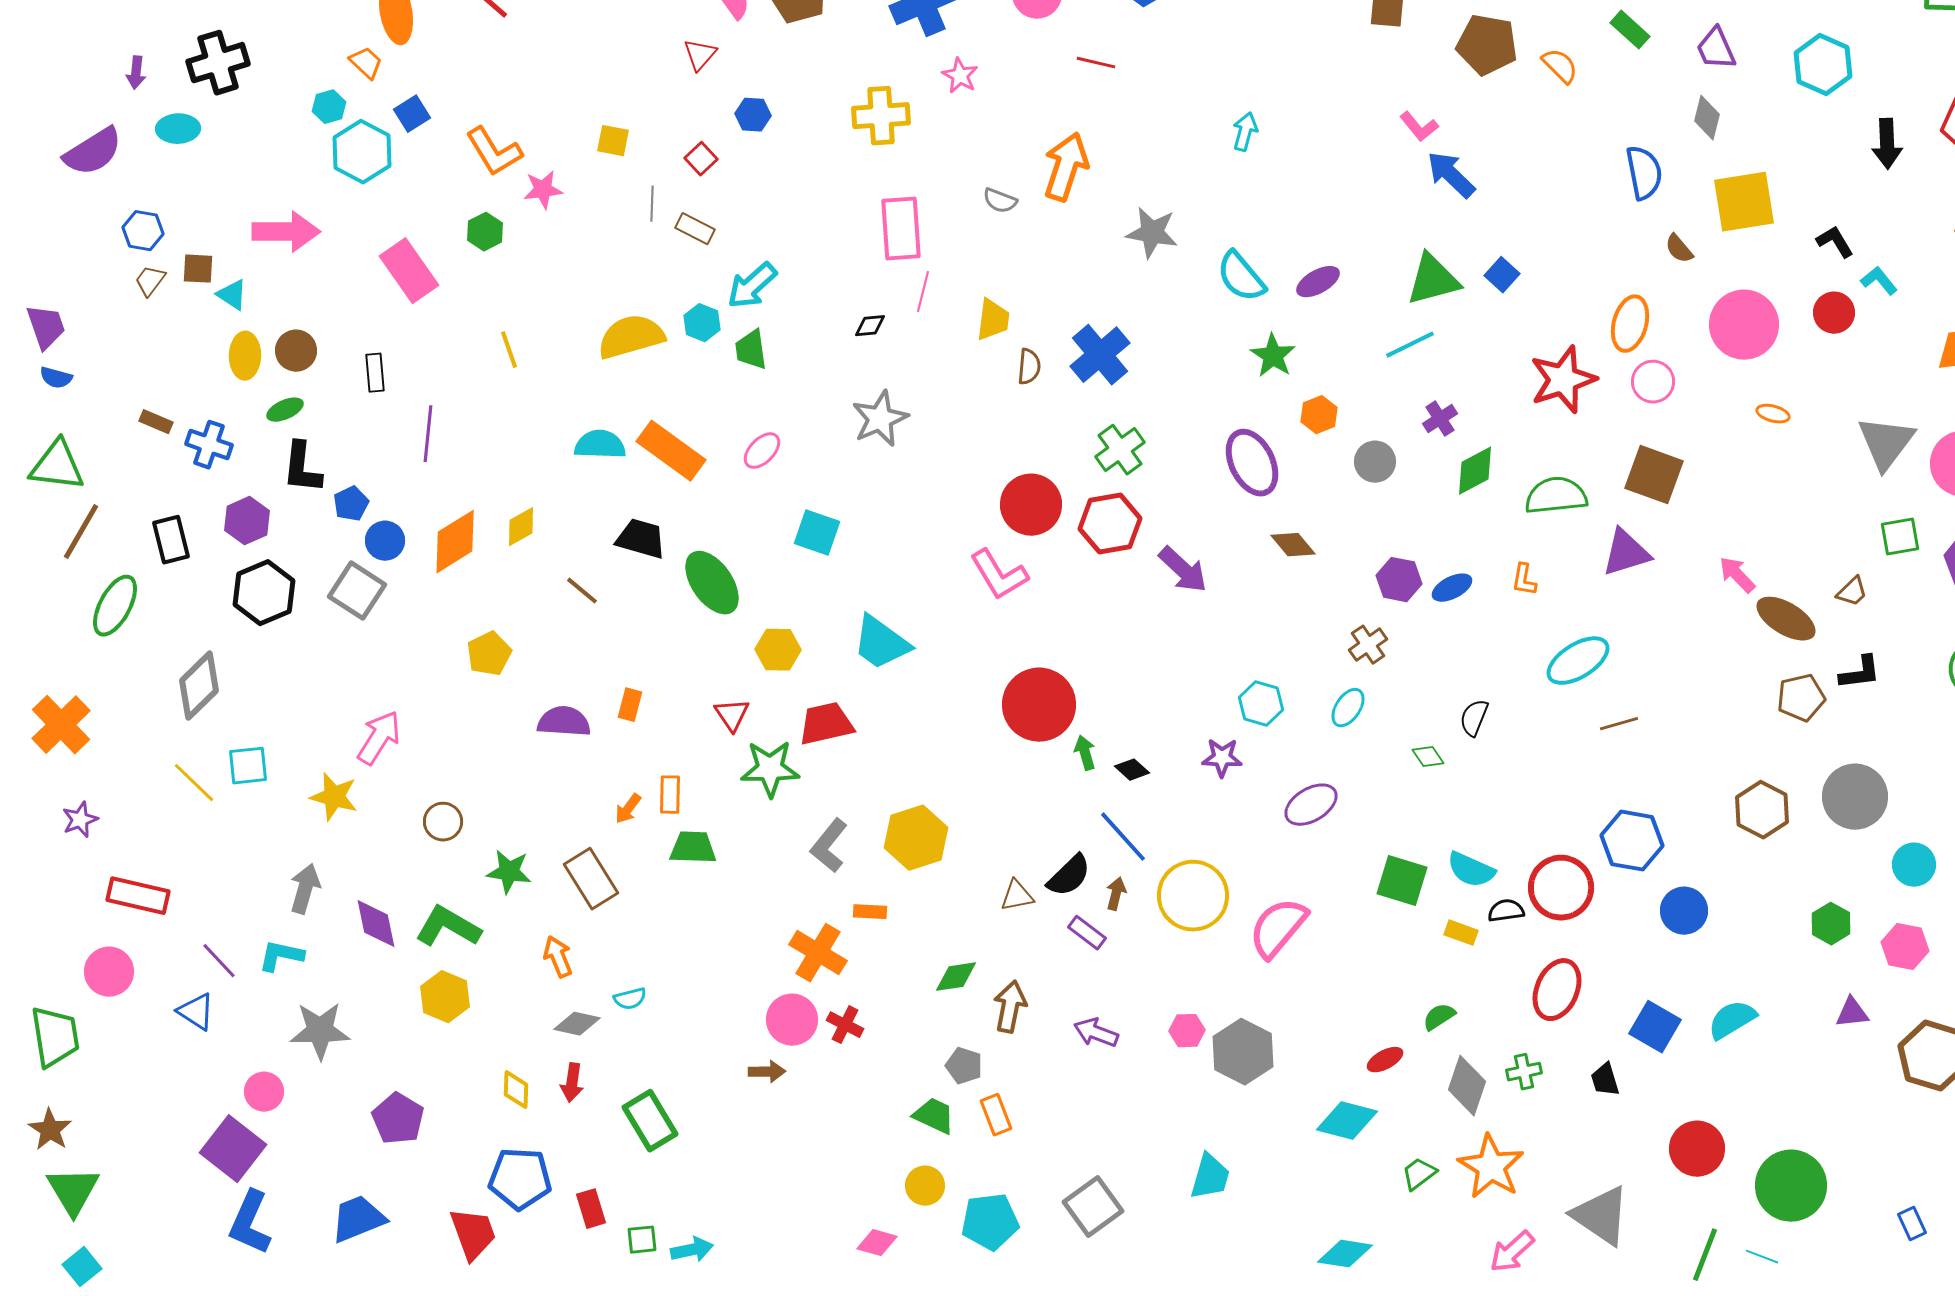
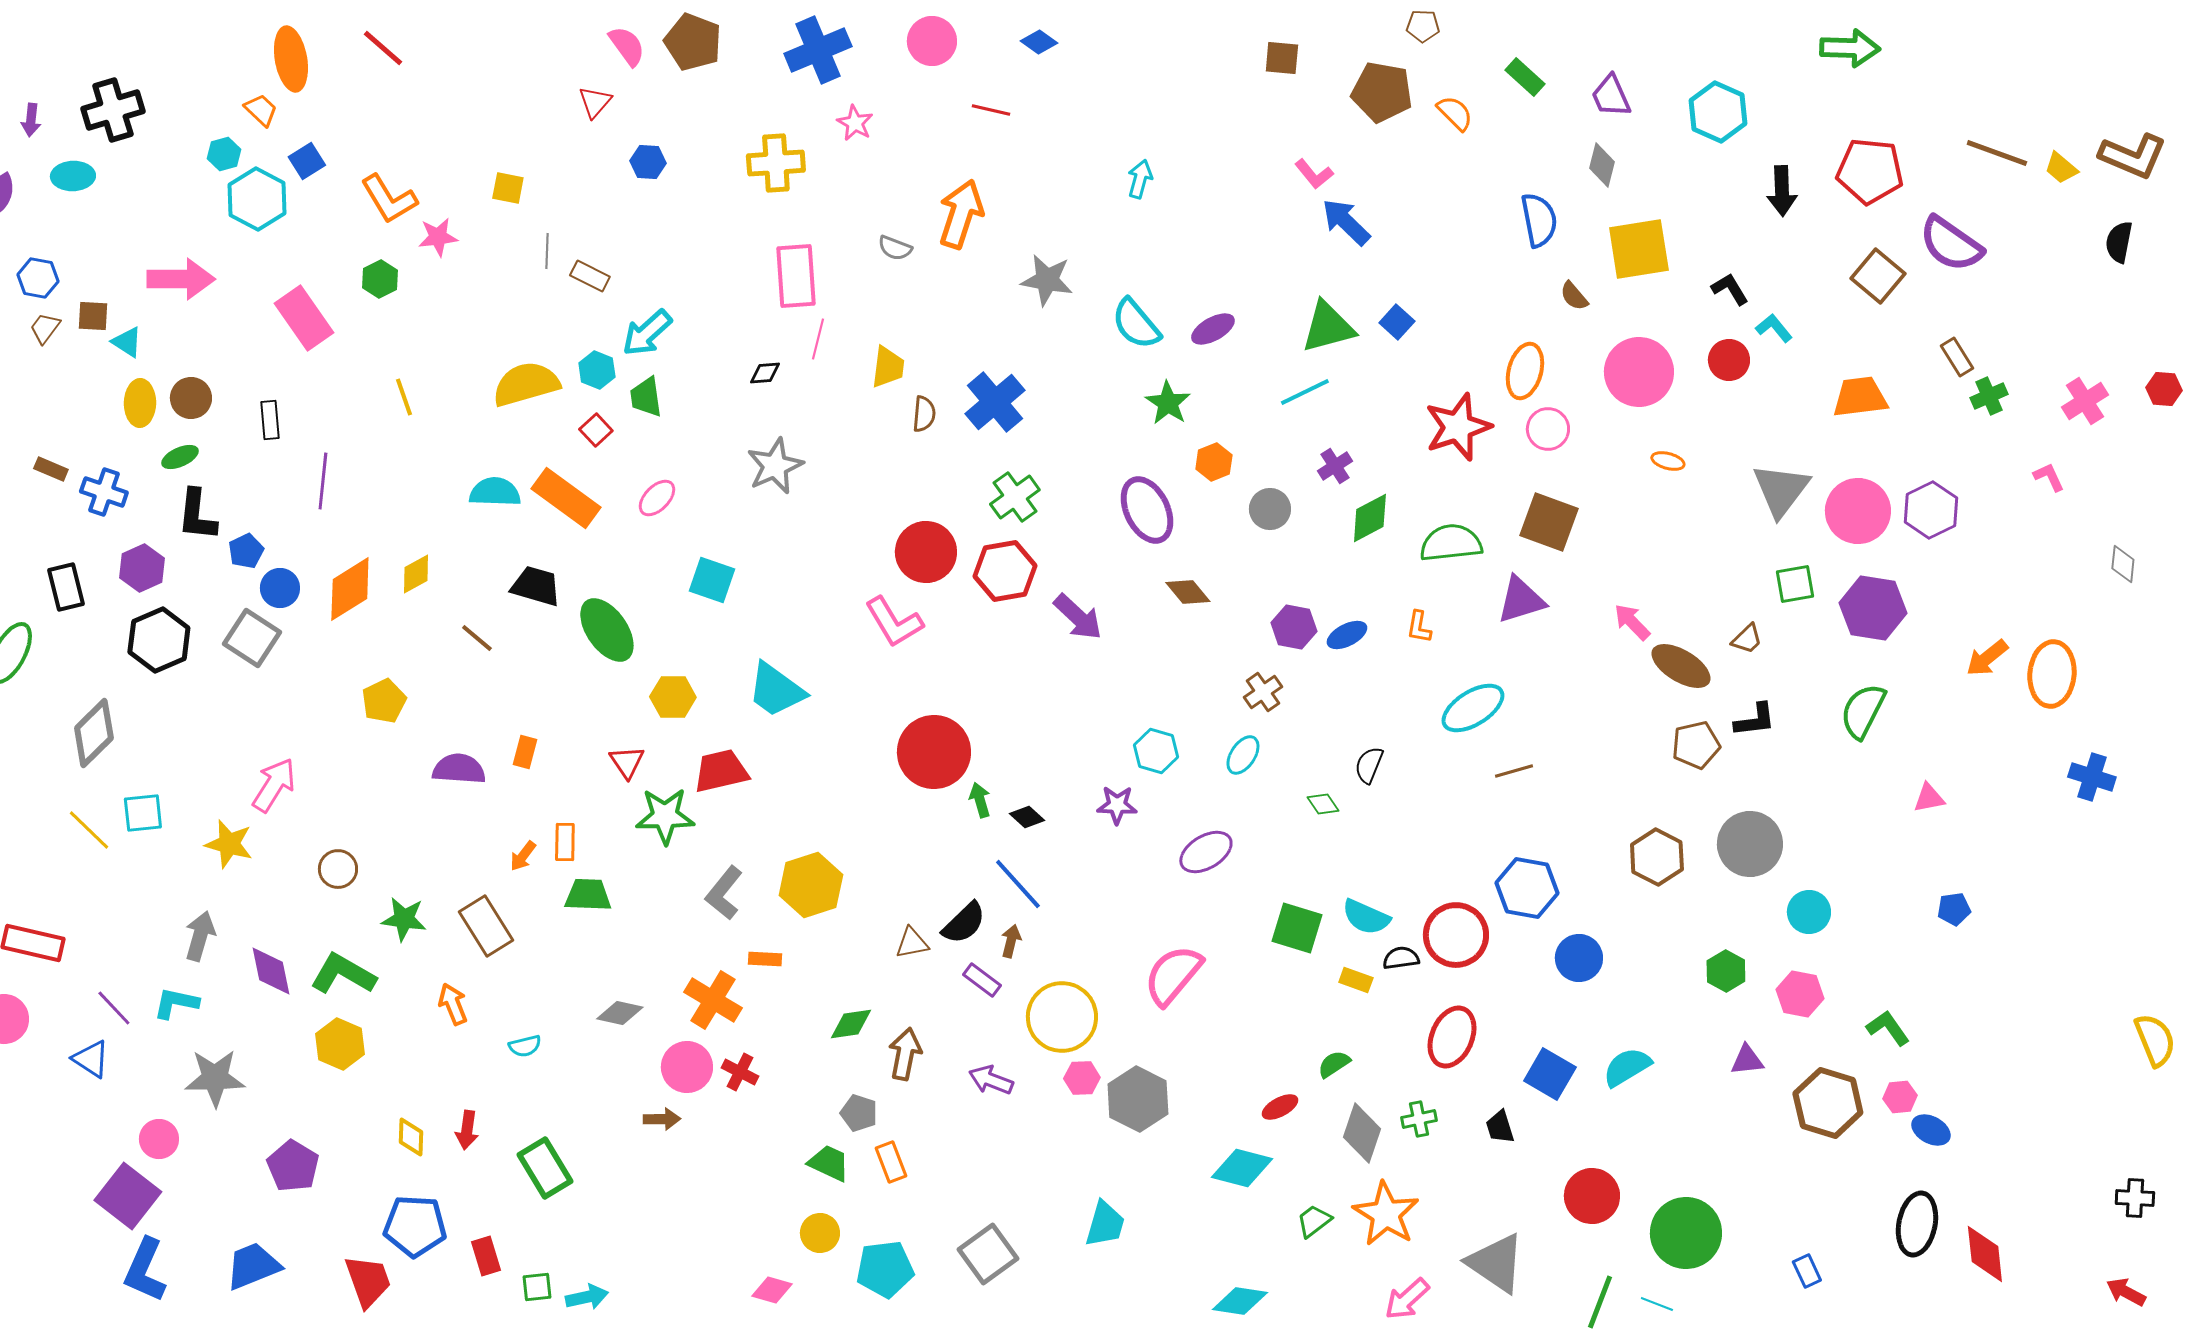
red square: (701, 159) -> (596, 430), moved
yellow circle: (1193, 896) -> (1062, 1017), moved
gray diamond: (577, 1024) -> (620, 1013), moved

